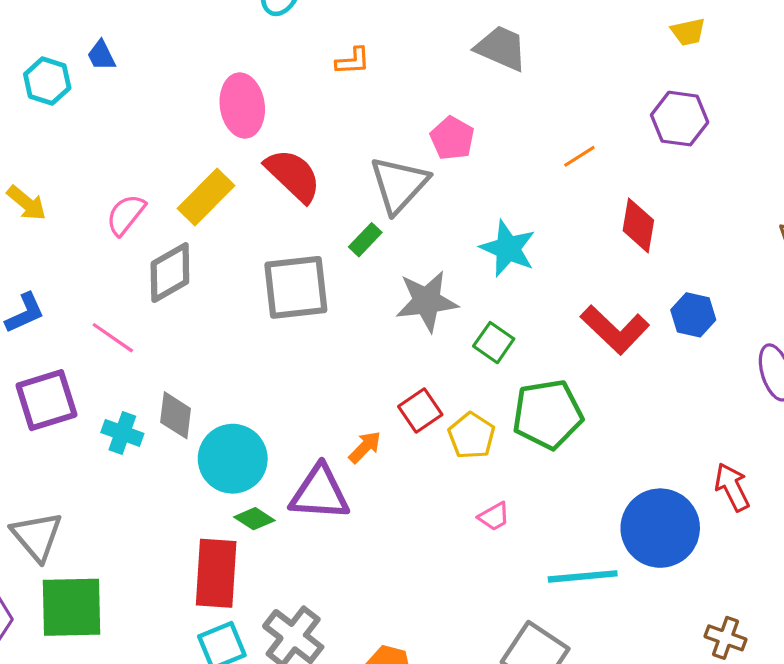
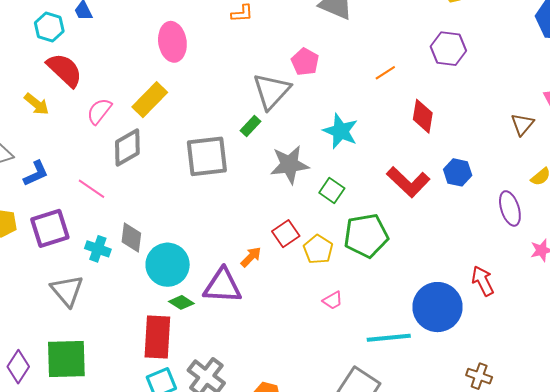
red semicircle: (293, 175) -> (65, 70), moved
gray triangle: (37, 536) -> (67, 291), moved

